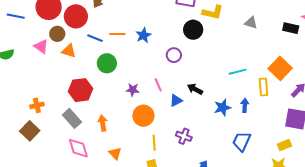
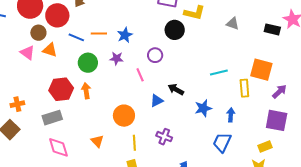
pink triangle: (41, 46) -> (27, 53), moved
orange square: (280, 68) -> (261, 70), turned -30
pink line: (158, 85) -> (140, 75), moved
purple star: (133, 90) -> (116, 58), moved
blue arrow: (245, 105) -> (231, 115), moved
gray rectangle: (72, 118) -> (52, 118), turned -66
orange arrow: (103, 123) -> (86, 91), moved
orange triangle: (115, 153) -> (97, 141), moved

